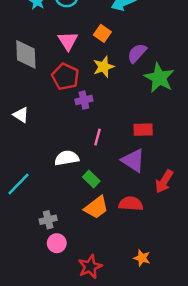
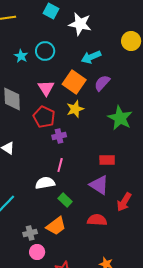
orange square: (102, 33) -> (74, 82), size x1.6
purple semicircle: (137, 53) -> (102, 83), moved
pink line: (97, 137) -> (60, 165), moved
orange trapezoid: (96, 207) -> (56, 226), moved

